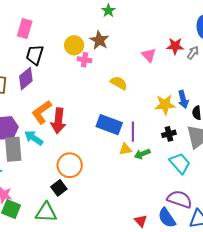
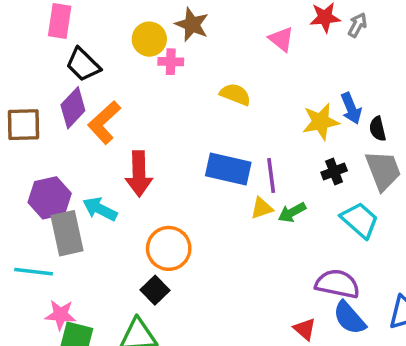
black trapezoid: (35, 55) -> (83, 65), turned -55
orange L-shape: (42, 112) -> (104, 122), moved
purple semicircle: (180, 199) -> (337, 284), moved

